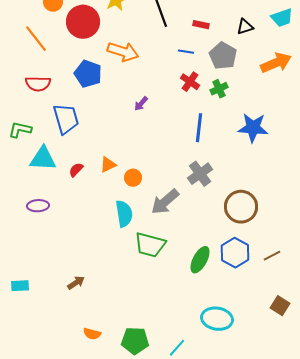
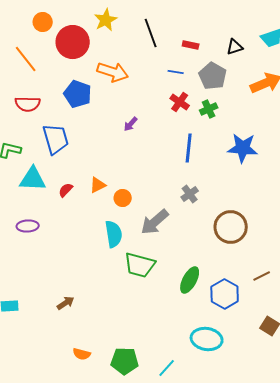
gray cross: (200, 174) -> (190, 194), size x0.7
blue hexagon: (235, 253) -> (225, 294), moved

